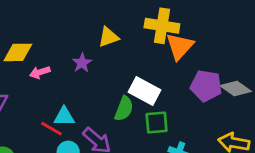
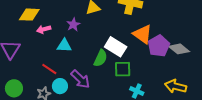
orange triangle: (180, 46) -> (143, 34), moved, turned -40
purple pentagon: (206, 86) -> (159, 46), turned 30
cyan triangle: (64, 116) -> (64, 46), moved

